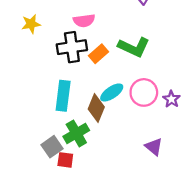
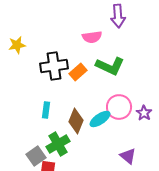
pink semicircle: (84, 21) -> (92, 37), moved
cyan ellipse: (112, 92) -> (100, 119), moved
cyan rectangle: (63, 96) -> (46, 110), size x0.6

